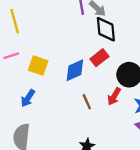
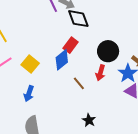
red rectangle: (99, 58) -> (71, 45), moved
yellow square: (38, 65) -> (30, 64), turned 36

